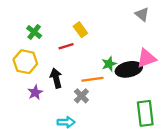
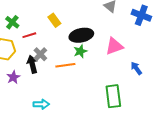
red line: (66, 46) -> (29, 35), moved
black ellipse: (129, 69) -> (81, 35), moved
gray cross: (81, 96) -> (40, 54), moved

